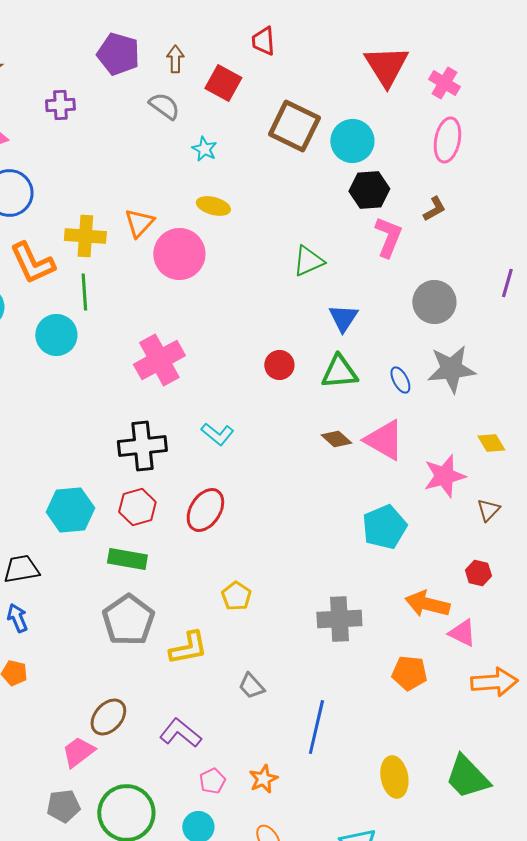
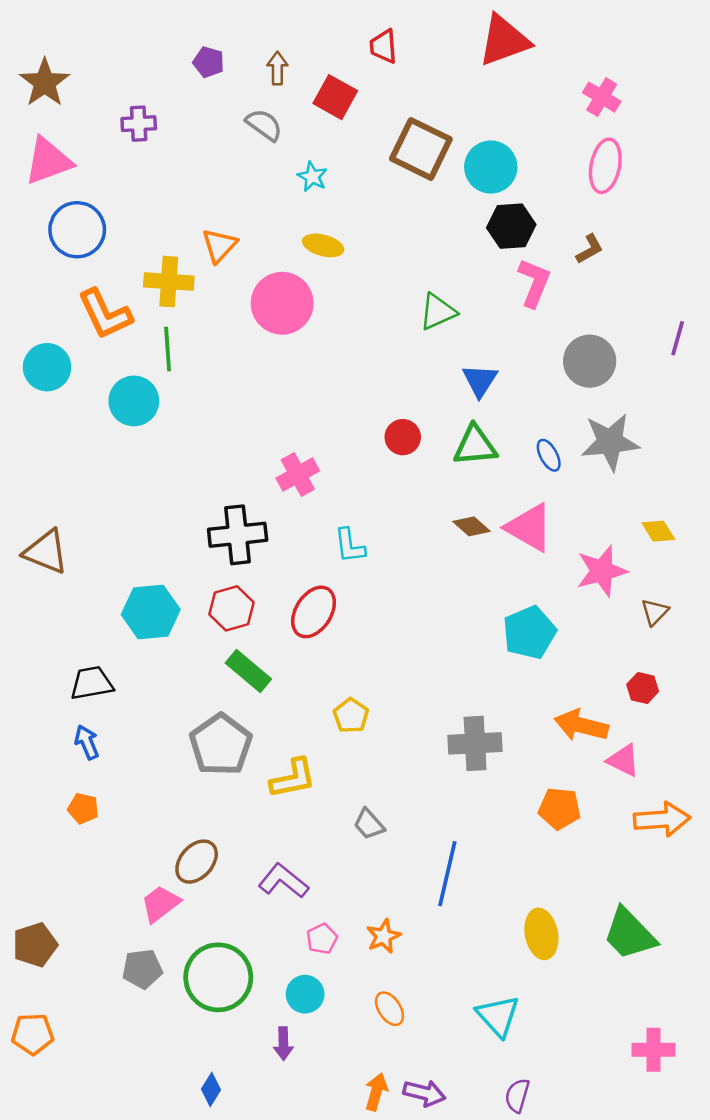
purple pentagon: (118, 54) -> (209, 62), size x0.6
red triangle: (386, 66) -> (504, 40), moved, turned 42
orange triangle: (139, 223) -> (219, 245), moved
pink cross: (159, 360) -> (298, 474), moved, size x0.7
cyan L-shape: (217, 434) -> (350, 546), moved, turned 44
green rectangle: (127, 559) -> (248, 671), moved, turned 30

